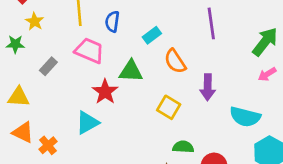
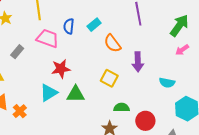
blue semicircle: (112, 22) -> (69, 26), moved
green triangle: (131, 71) -> (76, 94), moved
red star: (105, 92) -> (61, 69), turned 30
cyan semicircle: (245, 117) -> (167, 83), size x0.7

